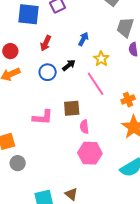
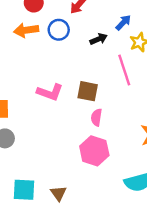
blue arrow: (83, 39) -> (123, 22), moved
blue circle: (48, 72) -> (59, 30), moved

